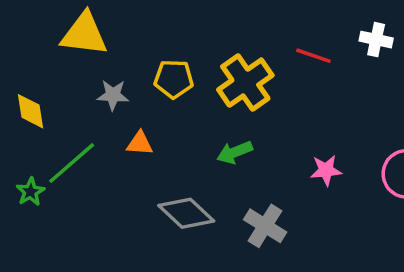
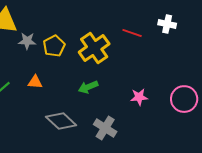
yellow pentagon: (174, 79) -> (54, 46), turned -30
gray star: (113, 95) -> (27, 41), moved

